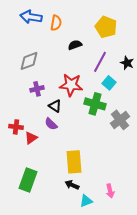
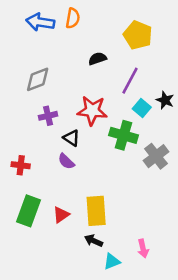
orange semicircle: (56, 23) -> (73, 18), moved
black star: (127, 63) -> (165, 100), moved
red triangle: (31, 138) -> (61, 215), moved
green rectangle: (28, 180) -> (28, 211), moved

